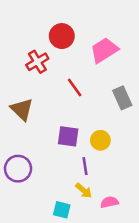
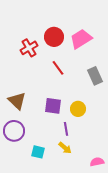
red circle: (62, 36) -> (54, 37), moved
brown triangle: (22, 109) -> (17, 101), moved
pink semicircle: (109, 202) -> (97, 162), moved
cyan square: (62, 210) -> (38, 152), moved

